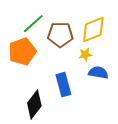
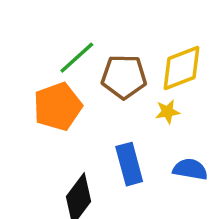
blue semicircle: (98, 73) -> (190, 169), moved

